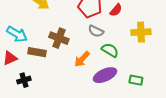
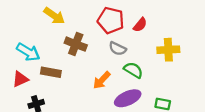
brown cross: (59, 38) -> (76, 44), moved

